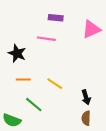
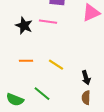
black star: (17, 53) -> (24, 26), moved
green line: (34, 105) -> (42, 94), moved

